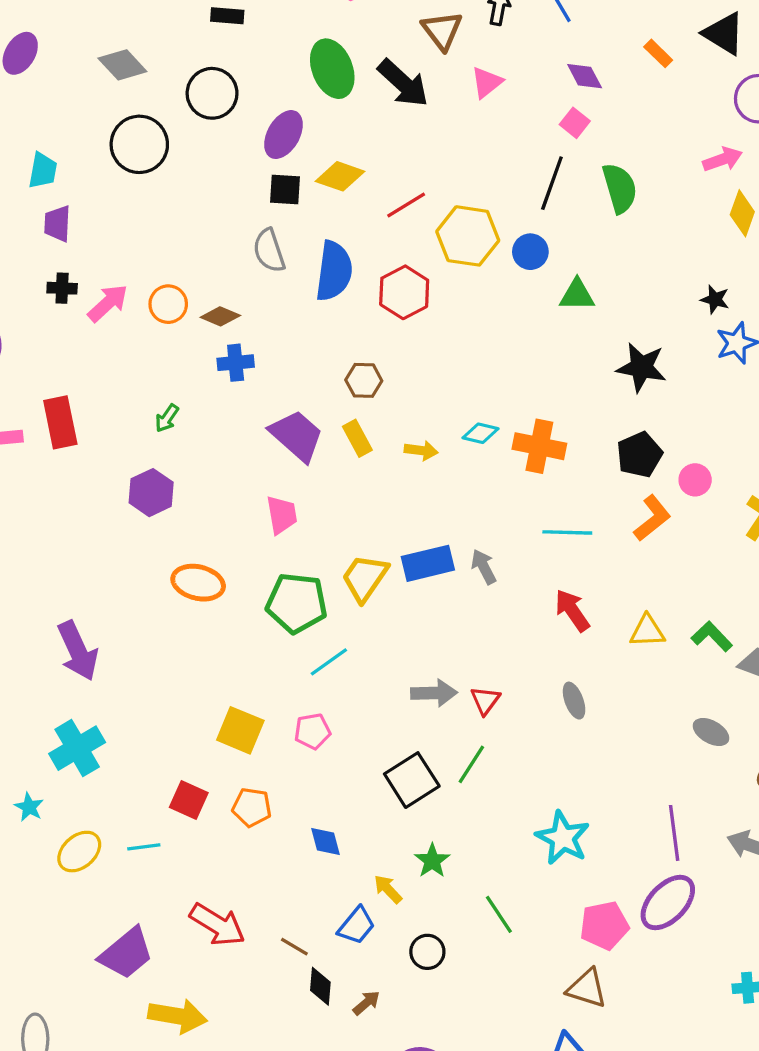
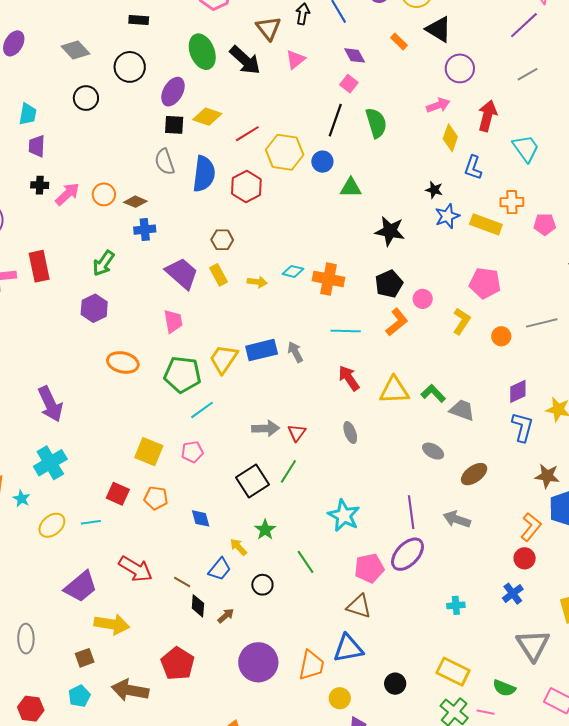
black circle: (139, 144) -> (86, 98), size x0.7
green arrow: (167, 418) -> (103, 263), size x1.5
yellow triangle: (647, 631) -> (394, 390), size x1.4

